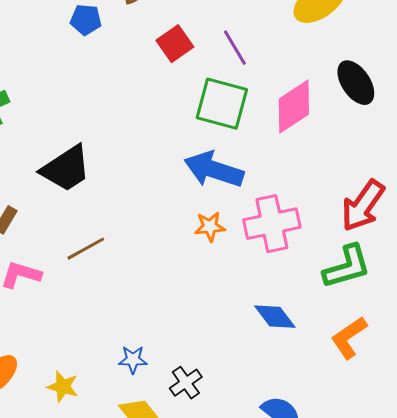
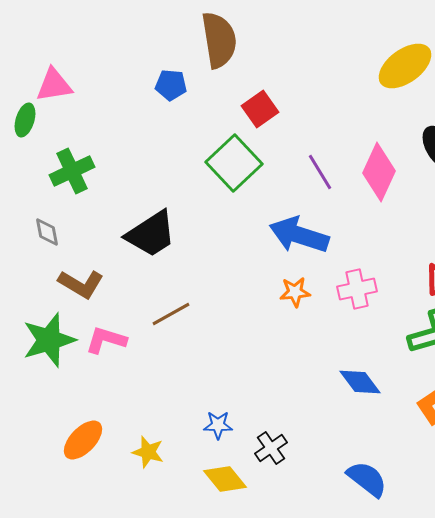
purple line: (235, 48) -> (320, 172), moved
green square: (222, 104) -> (234, 163), moved, turned 32
pink diamond: (294, 107) -> (379, 172), turned -32
pink cross: (272, 224) -> (357, 289), size x0.7

